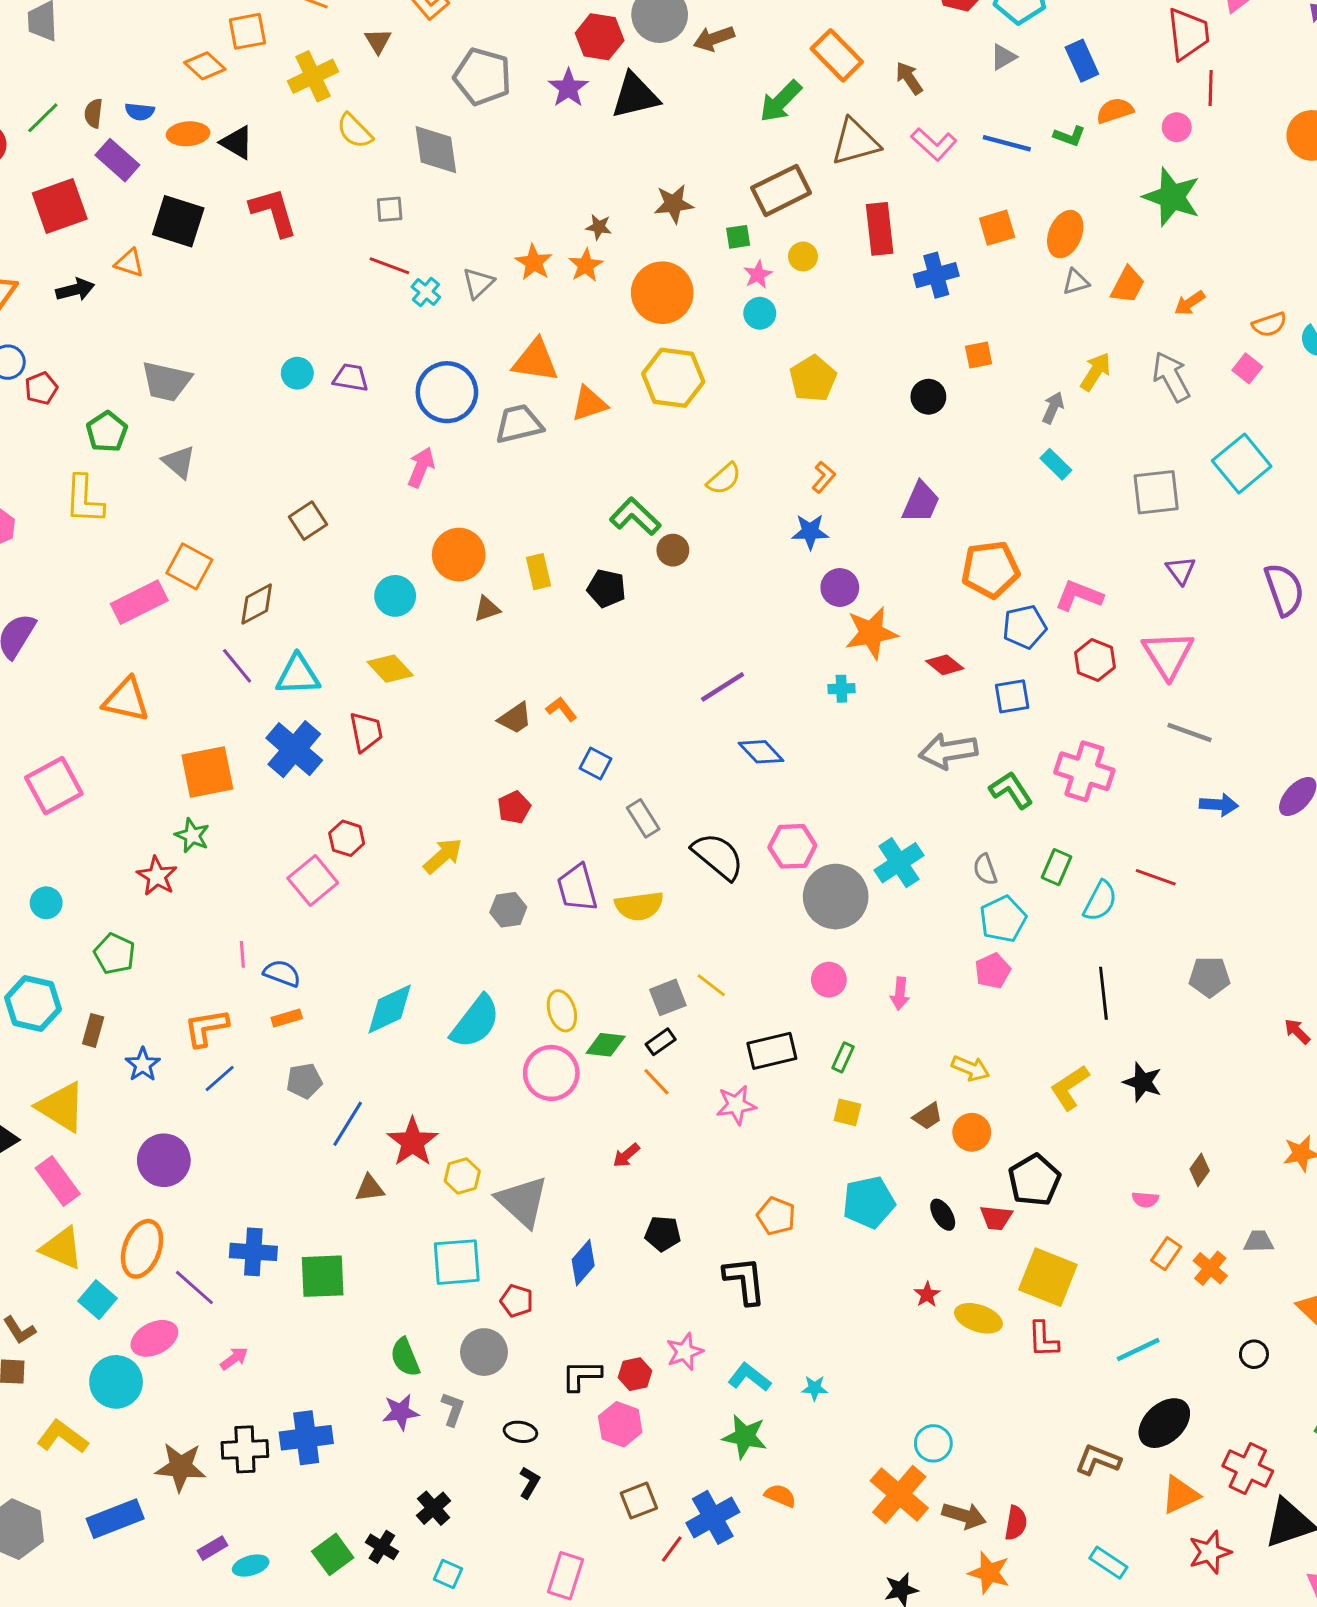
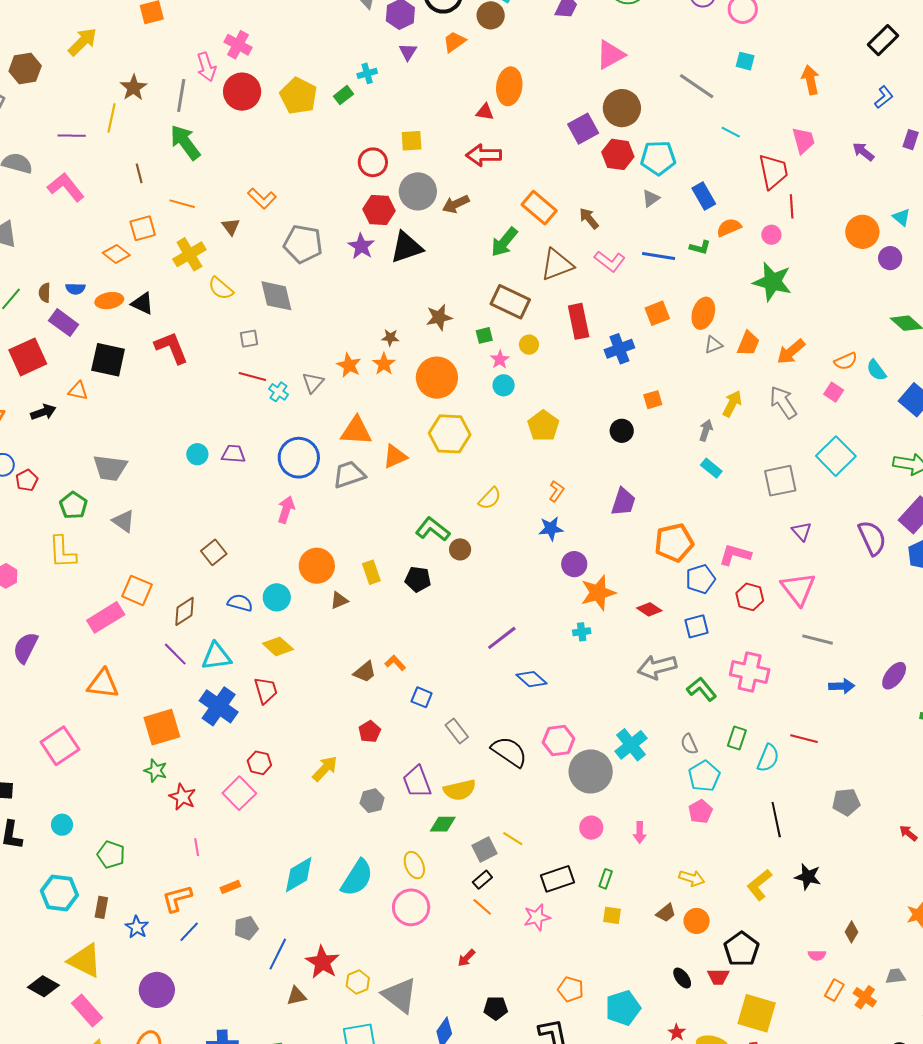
brown rectangle: (781, 190) -> (510, 302), turned 57
orange arrow: (1190, 303) -> (791, 352), size x1.4
red star: (157, 876) -> (182, 797), moved
blue semicircle: (282, 973) -> (240, 603), moved
green diamond: (606, 1045) -> (443, 824), moved
cyan pentagon: (869, 1202) -> (623, 1008), moved

